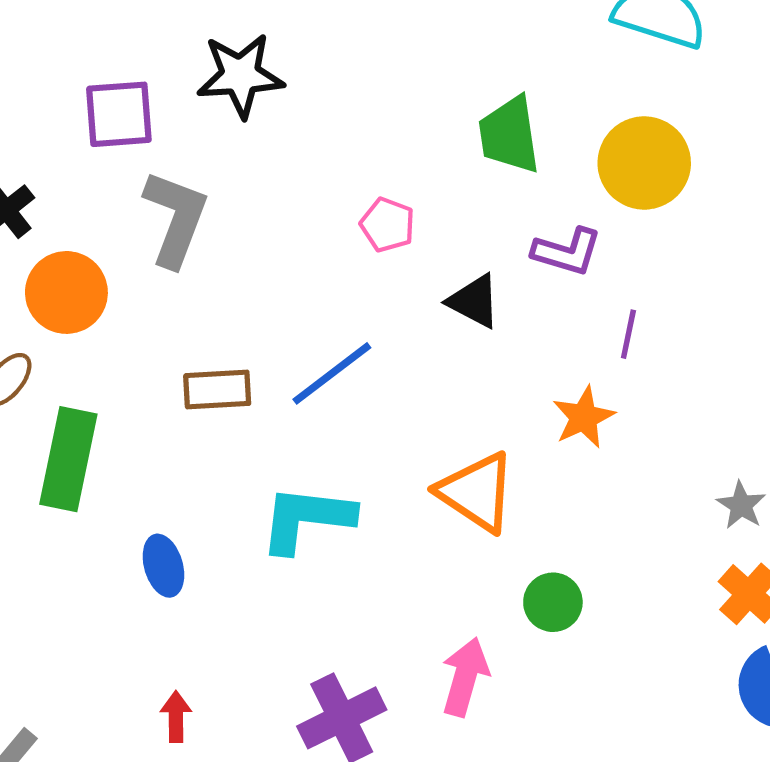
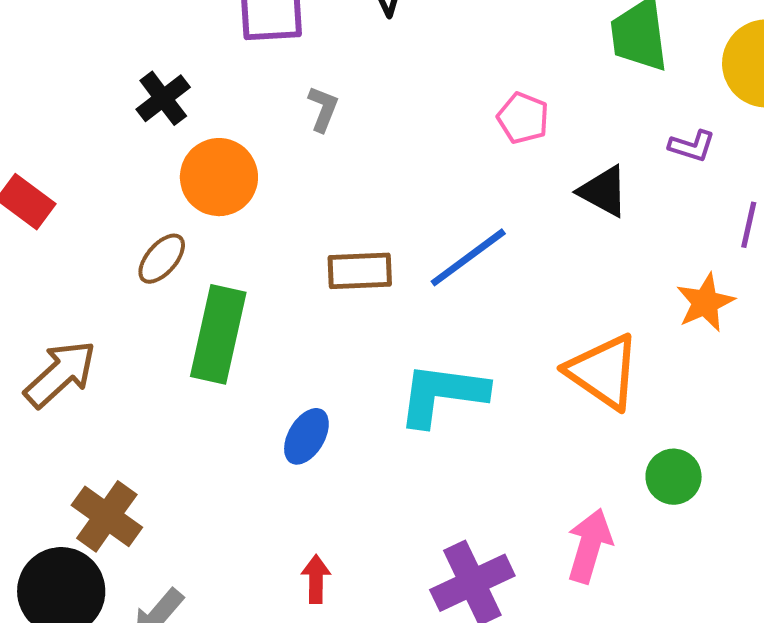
gray L-shape: (176, 218) -> (323, 109), size x0.5
purple L-shape: (567, 252) -> (692, 146), size x0.7
blue ellipse: (163, 566) -> (306, 436), turned 46

